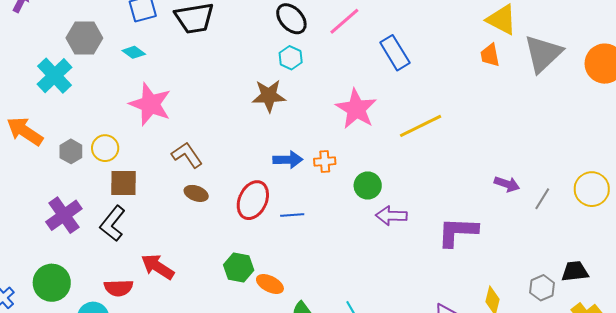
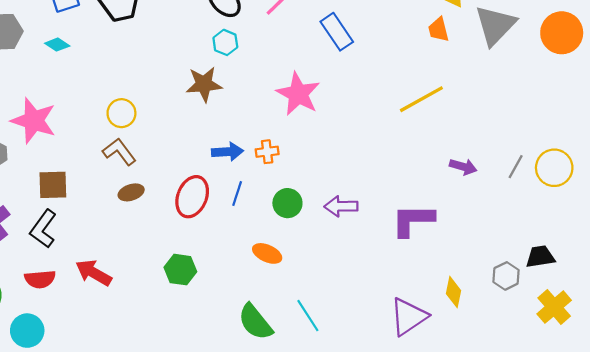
pink star: (150, 104) -> (34, 121), moved
yellow line: (421, 126) -> (421, 99), moved
yellow circle: (105, 148) -> (121, 113), moved
green circle: (368, 186) -> (287, 203), moved
brown ellipse: (196, 193) -> (131, 192), turned -35
gray line: (542, 199) -> (516, 167), moved
blue line: (292, 215) -> (237, 193), moved, turned -65
orange ellipse: (270, 284) -> (267, 253), moved
red semicircle: (119, 288) -> (40, 279), moved

